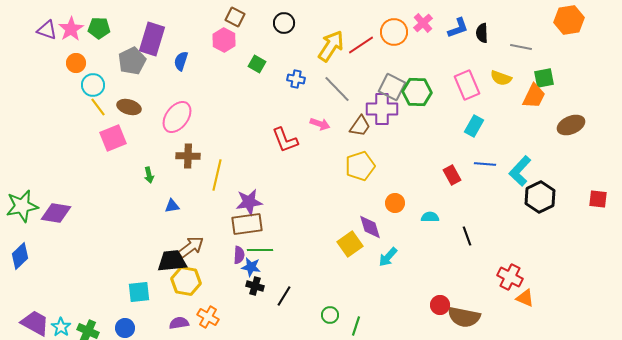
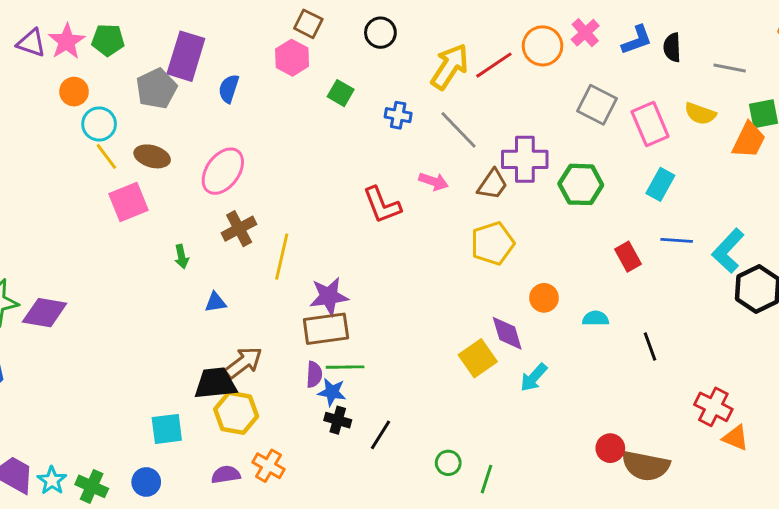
gray square: (392, 87) -> (597, 105), moved
green hexagon: (417, 92) -> (581, 184), moved
brown cross: (188, 156) -> (239, 229), turned -30

